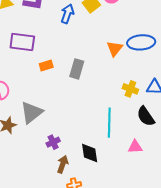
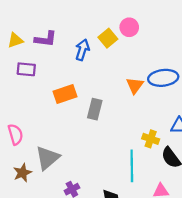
purple rectangle: (22, 42) -> (26, 69), moved, size x0.7
orange rectangle: (46, 65) -> (65, 94), moved, size x1.5
yellow cross: (130, 89) -> (151, 139), moved

